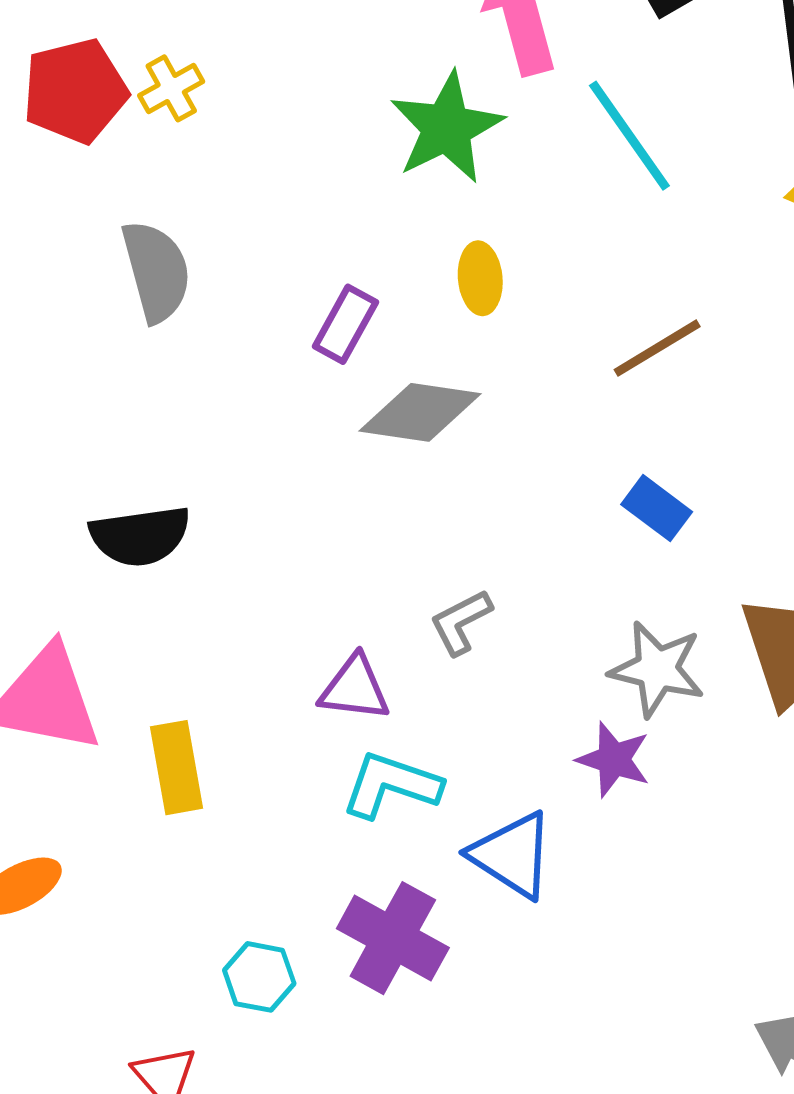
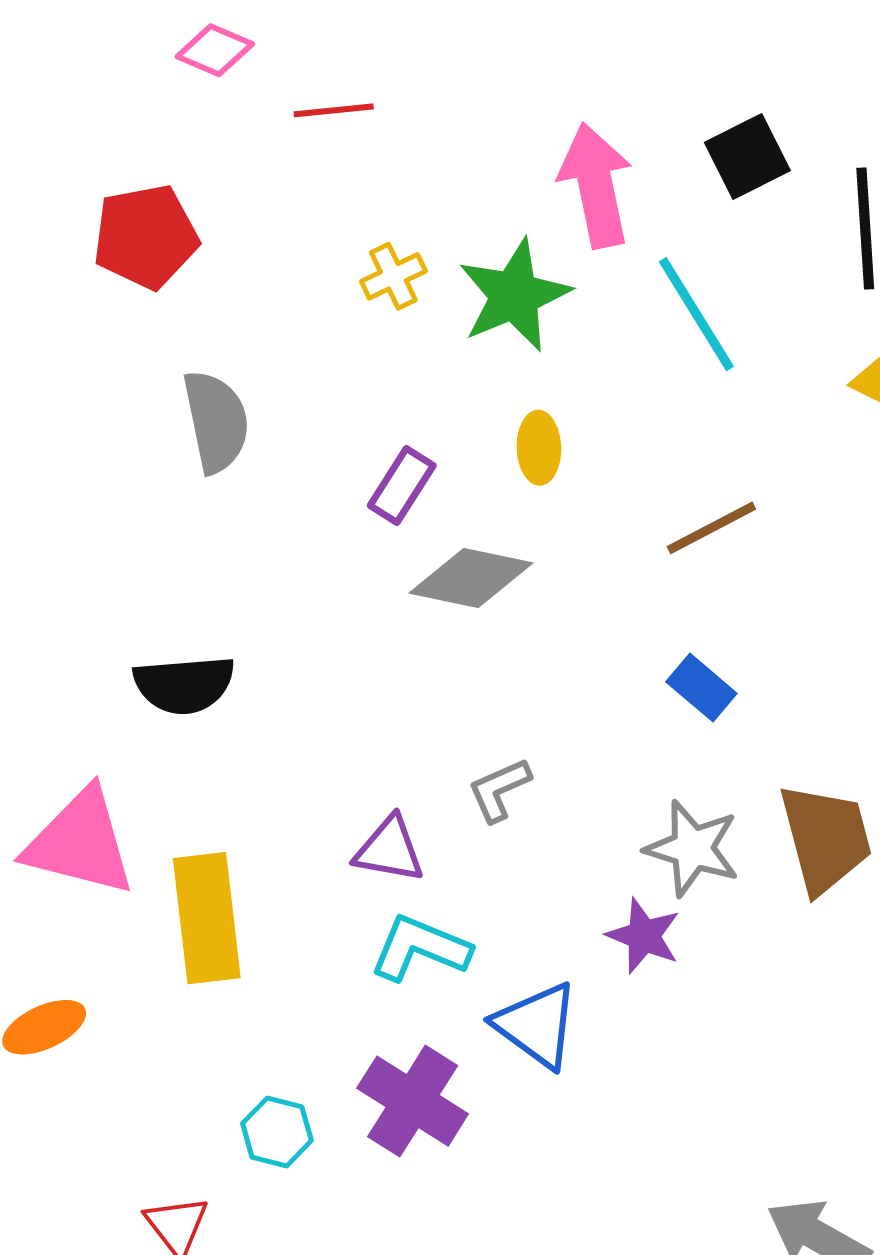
yellow cross: (171, 88) -> (393, 276), moved
yellow rectangle: (176, 768) -> (207, 918), size x1.4

